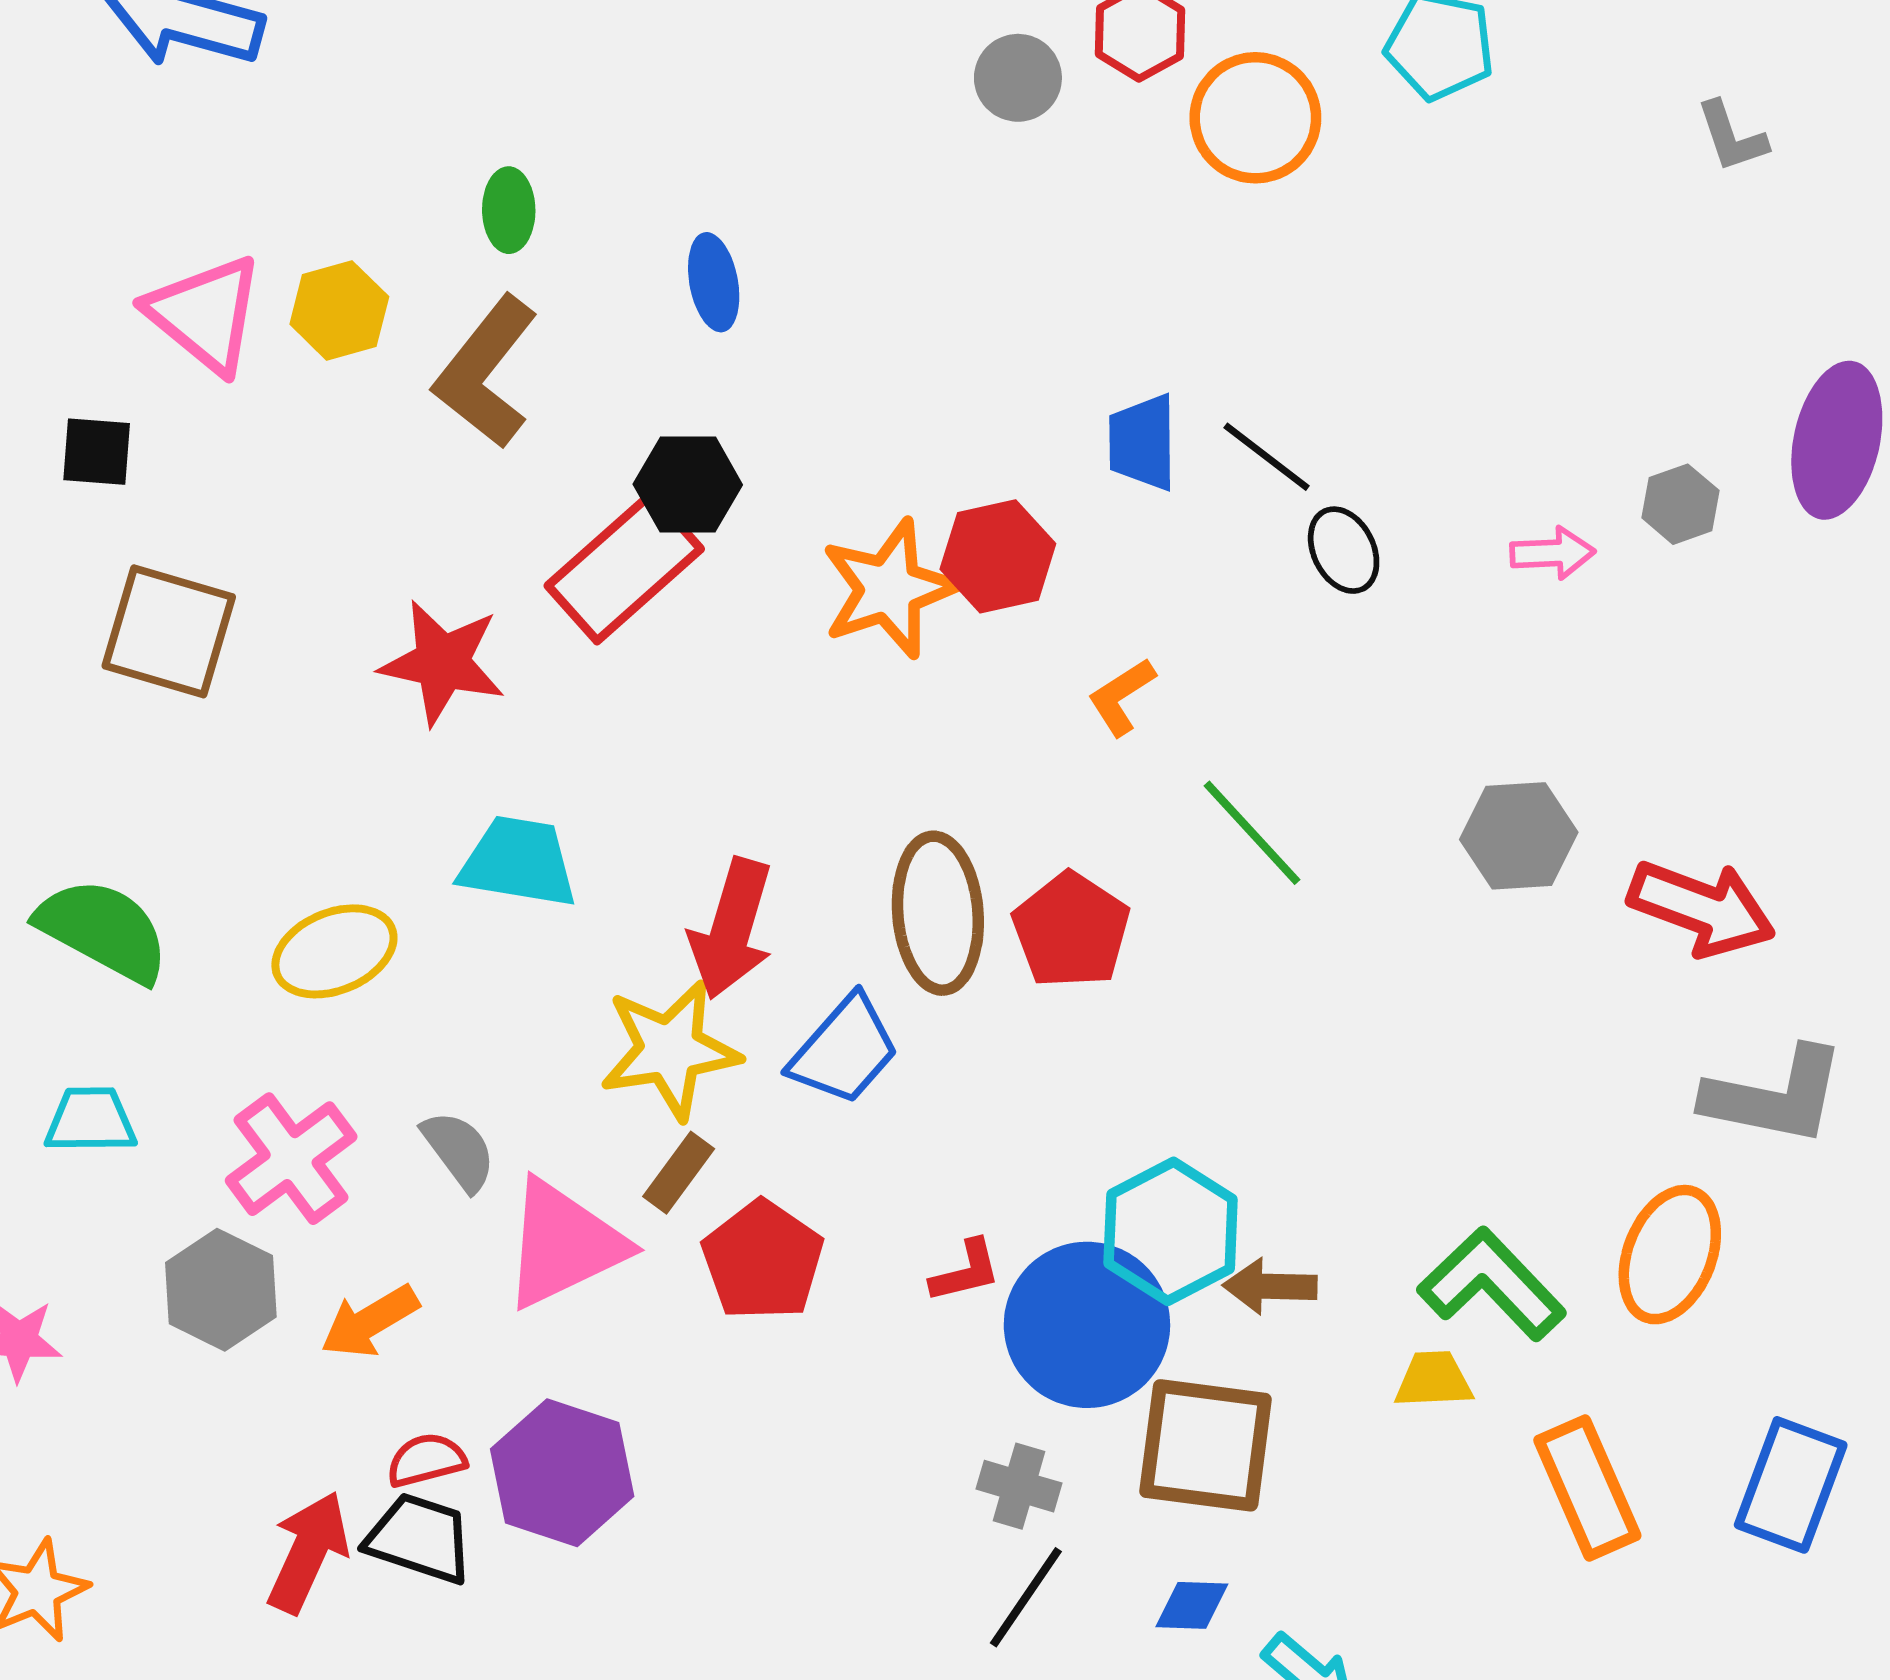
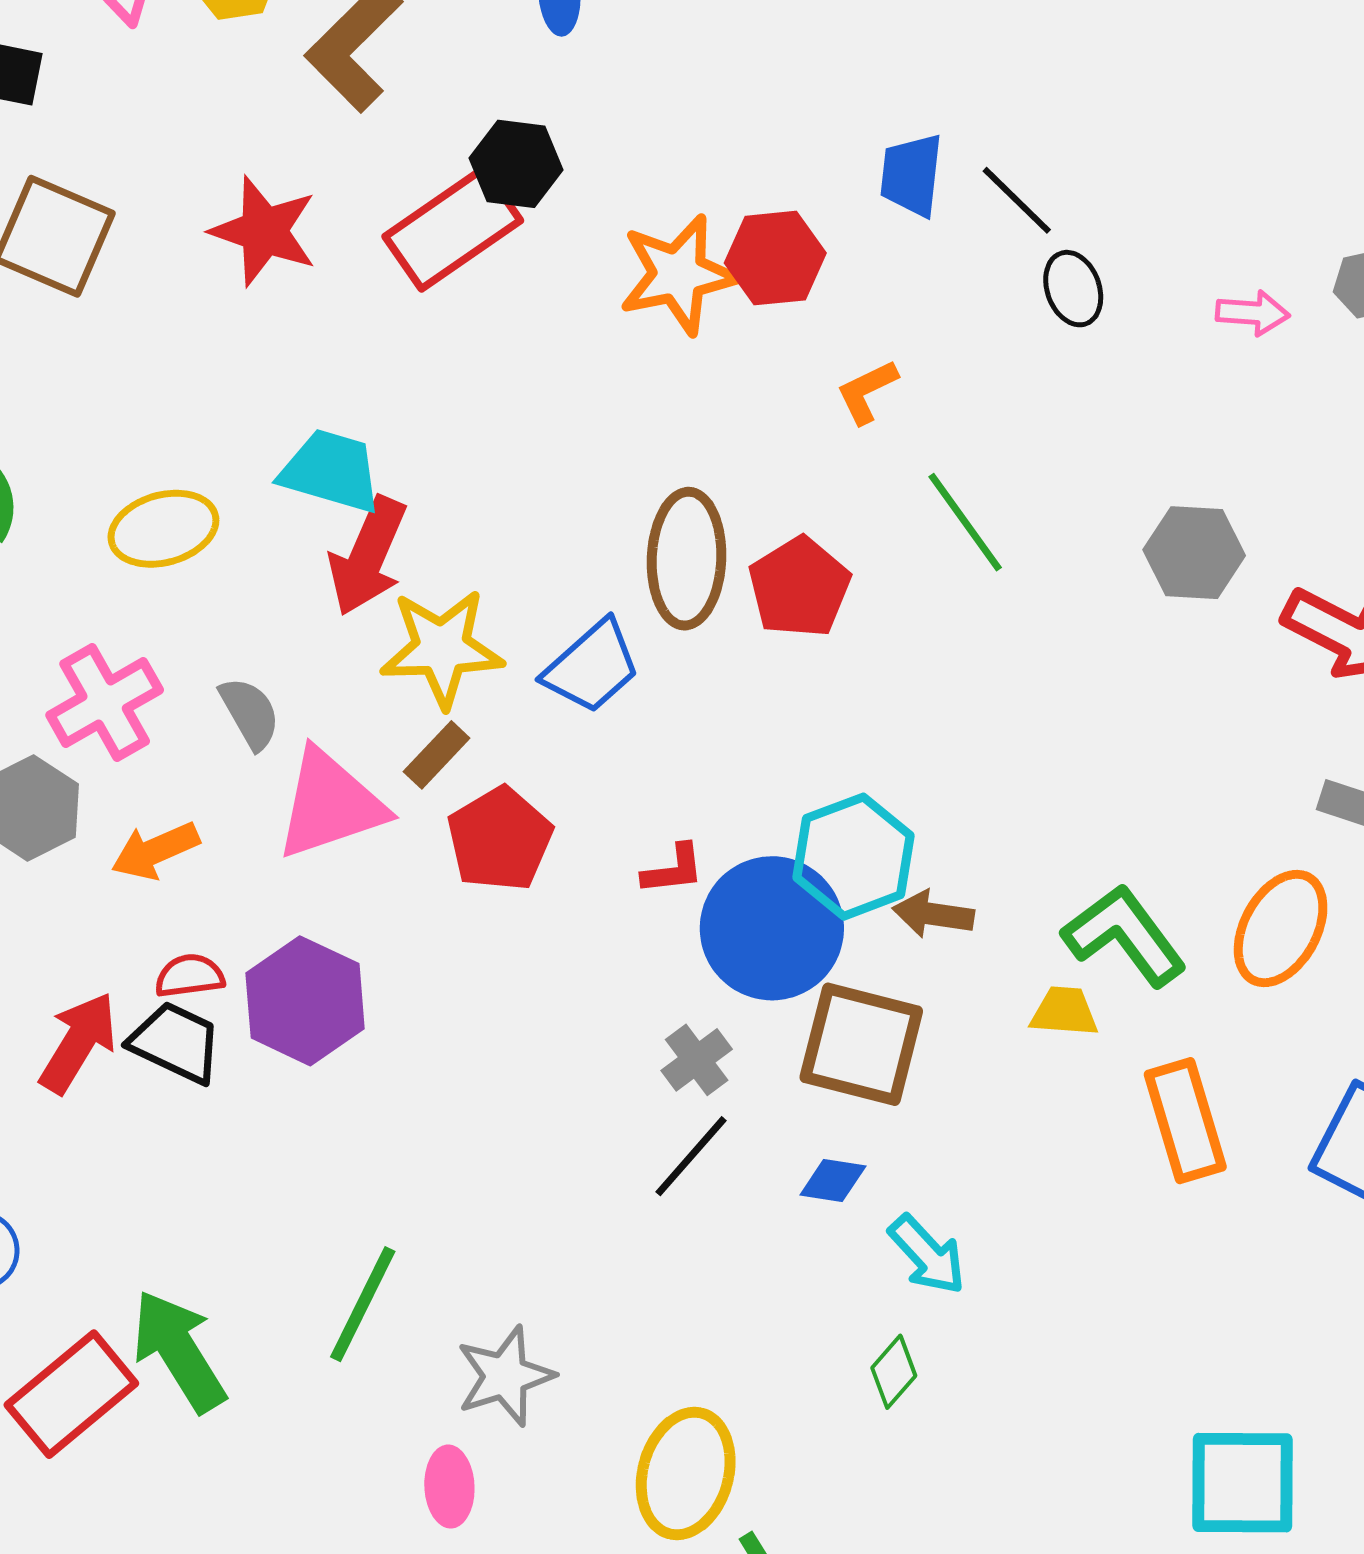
red star: (442, 662) -> (264, 231), moved
red arrow: (732, 929) -> (368, 556), moved
gray cross: (1019, 1486) -> (697, 1060), turned 30

